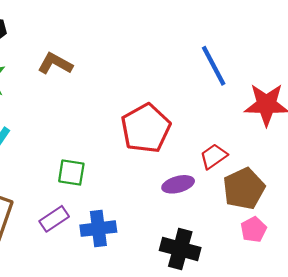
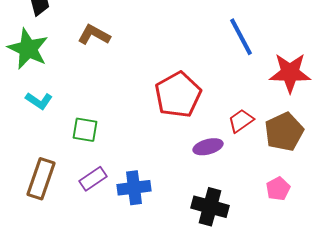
green square: (71, 172) -> (85, 130), moved
brown pentagon: (244, 189) -> (284, 132), moved

